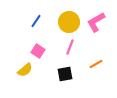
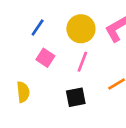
pink square: (38, 51) -> (45, 58), moved
yellow semicircle: (25, 70) -> (23, 92), turned -56

